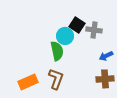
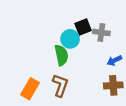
black square: (77, 25) -> (83, 27), turned 35
orange rectangle: (28, 82) -> (30, 89), turned -36

